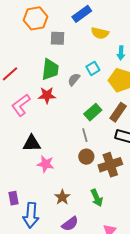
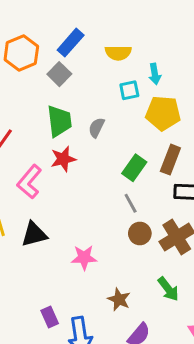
blue rectangle: (82, 14) -> (71, 43), moved
gray square: (57, 38) -> (59, 74), turned -35
cyan square: (93, 68) -> (129, 90), moved, turned 32
black triangle: (32, 143) -> (34, 234), moved

